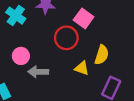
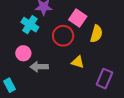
cyan cross: (16, 16) -> (30, 25), moved
yellow semicircle: (102, 55) -> (96, 34), moved

